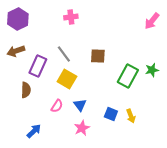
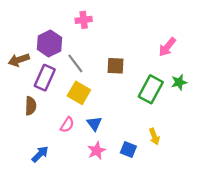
purple hexagon: (18, 19) -> (49, 43), moved
pink arrow: (152, 21) -> (167, 47), moved
blue square: (111, 114) -> (128, 149), moved

